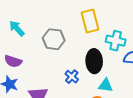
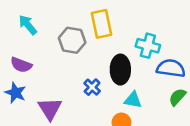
yellow rectangle: (90, 21) -> (102, 24), moved

